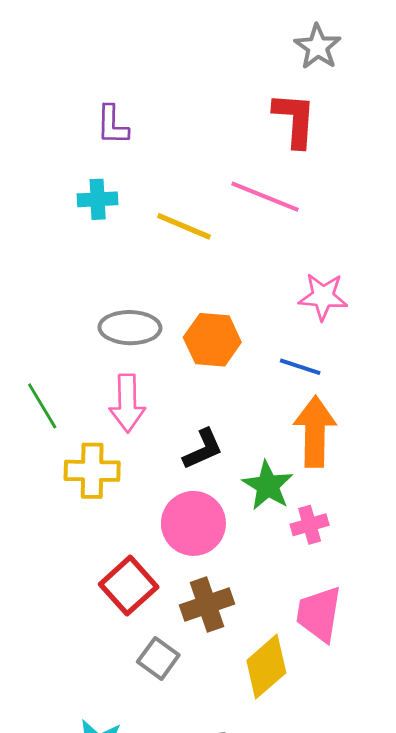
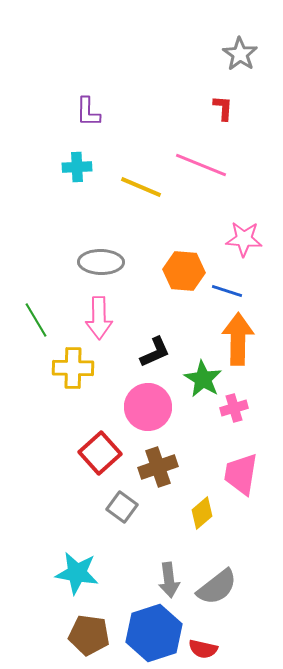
red L-shape: (295, 120) -> (223, 108), size x0.6
orange hexagon: (212, 340) -> (184, 271), moved
yellow diamond: (266, 667) -> (202, 513), size x0.7

